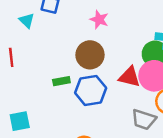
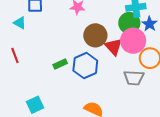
brown circle: (90, 55) -> (95, 35), moved
red triangle: (129, 77) -> (114, 47), turned 48

